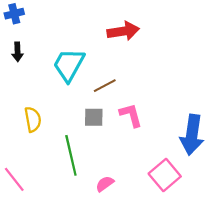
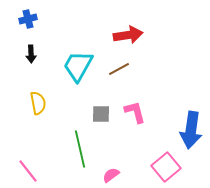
brown line: (105, 86) -> (119, 69), moved
yellow semicircle: (33, 119) -> (38, 103), moved

